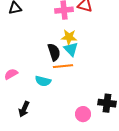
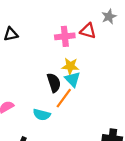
orange line: (63, 66) -> (64, 98), turned -48

